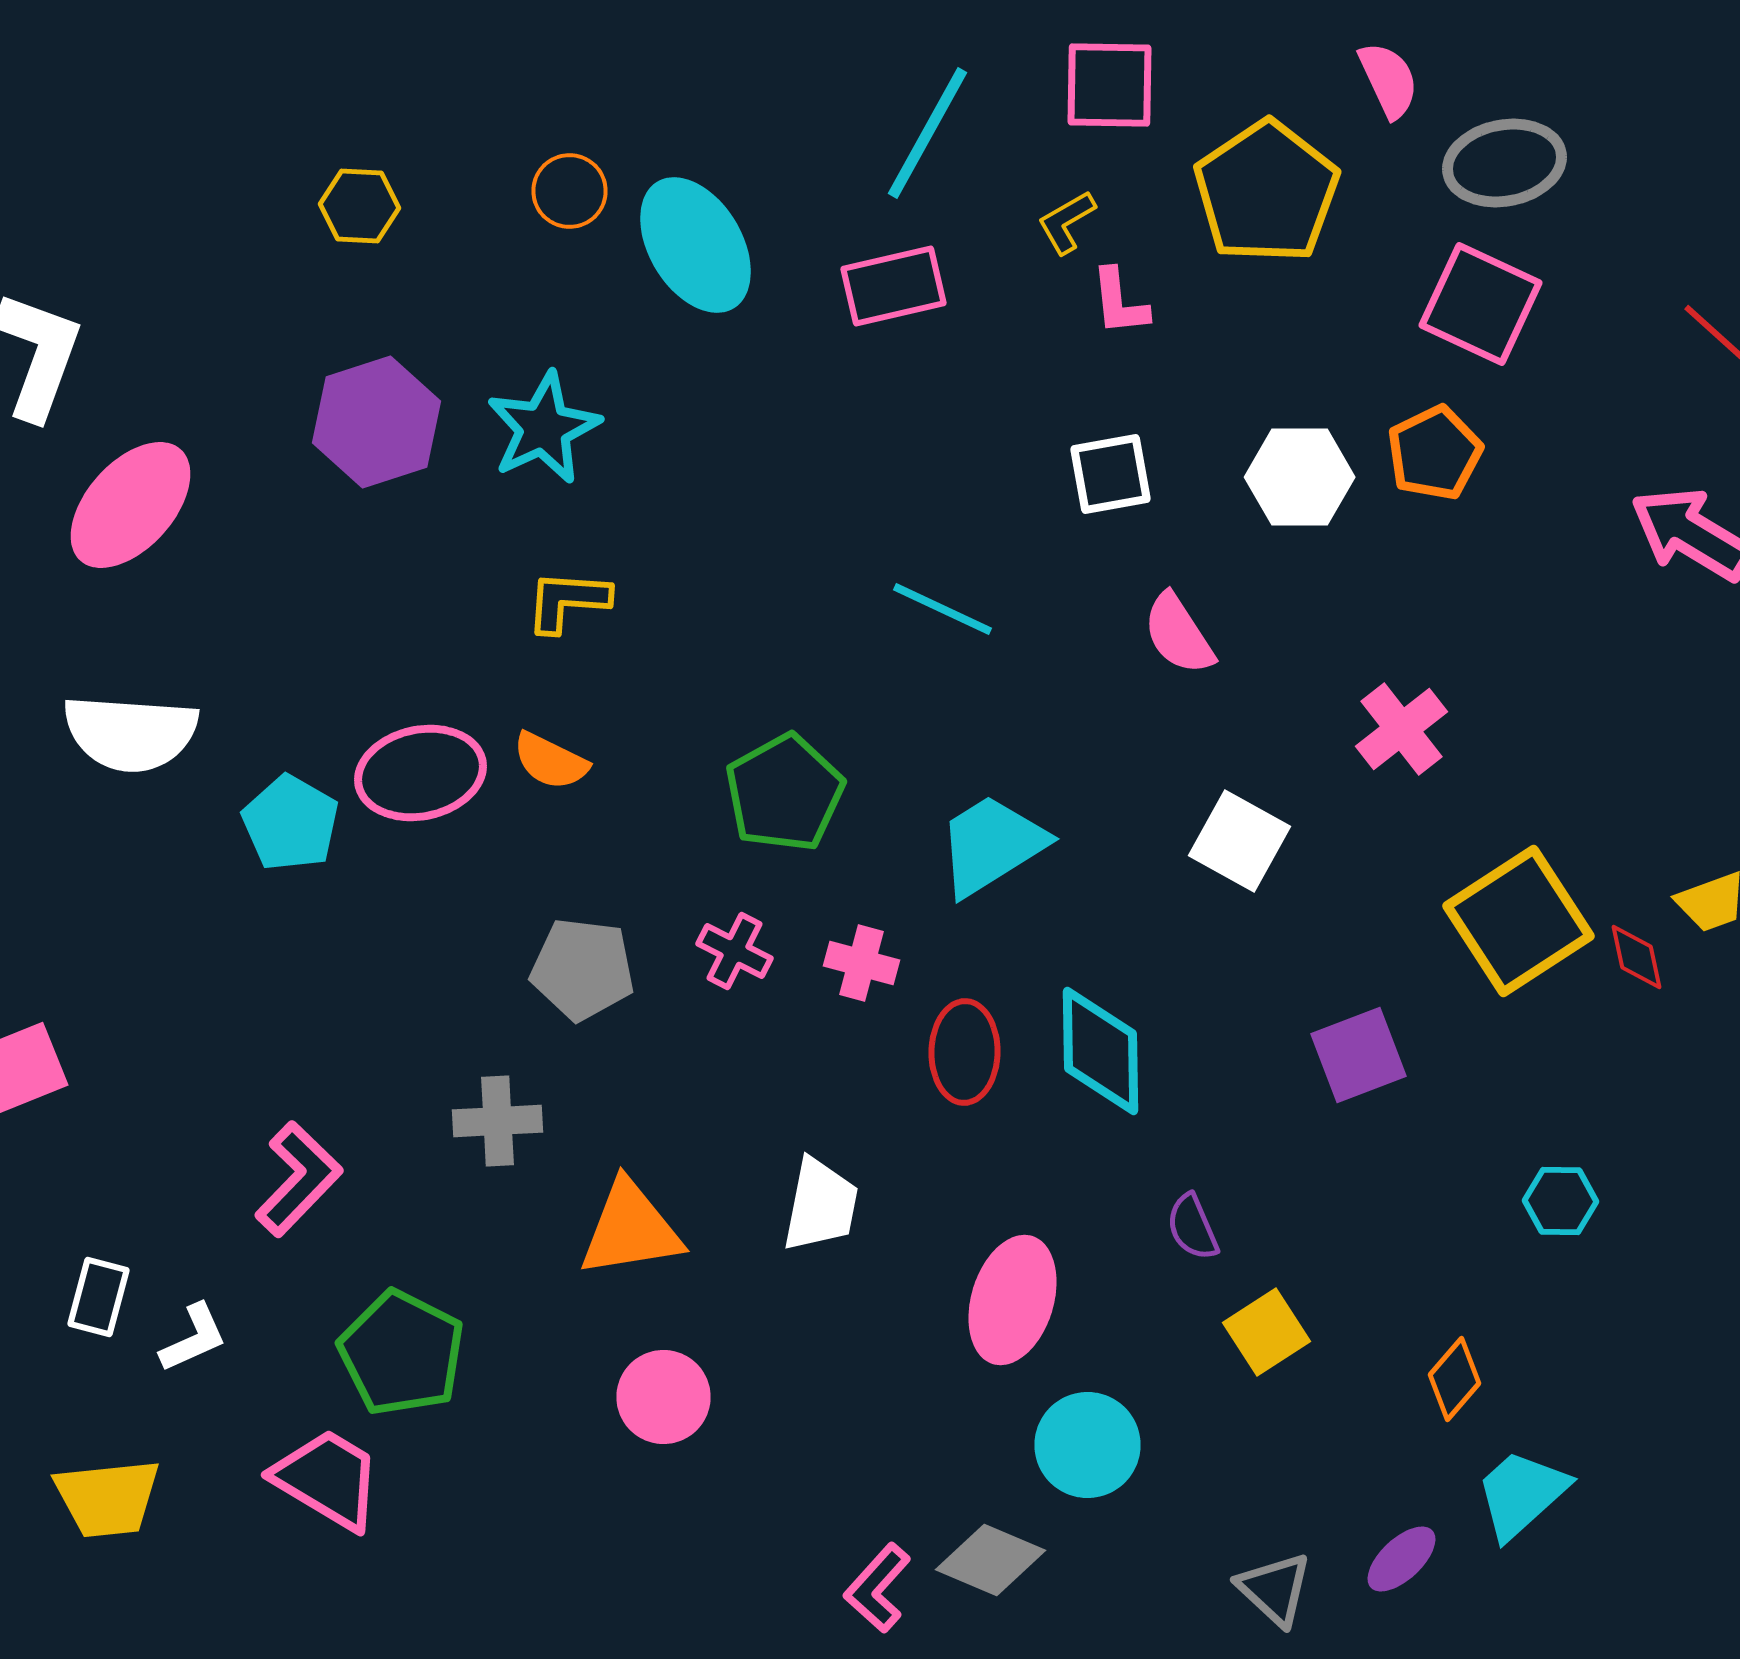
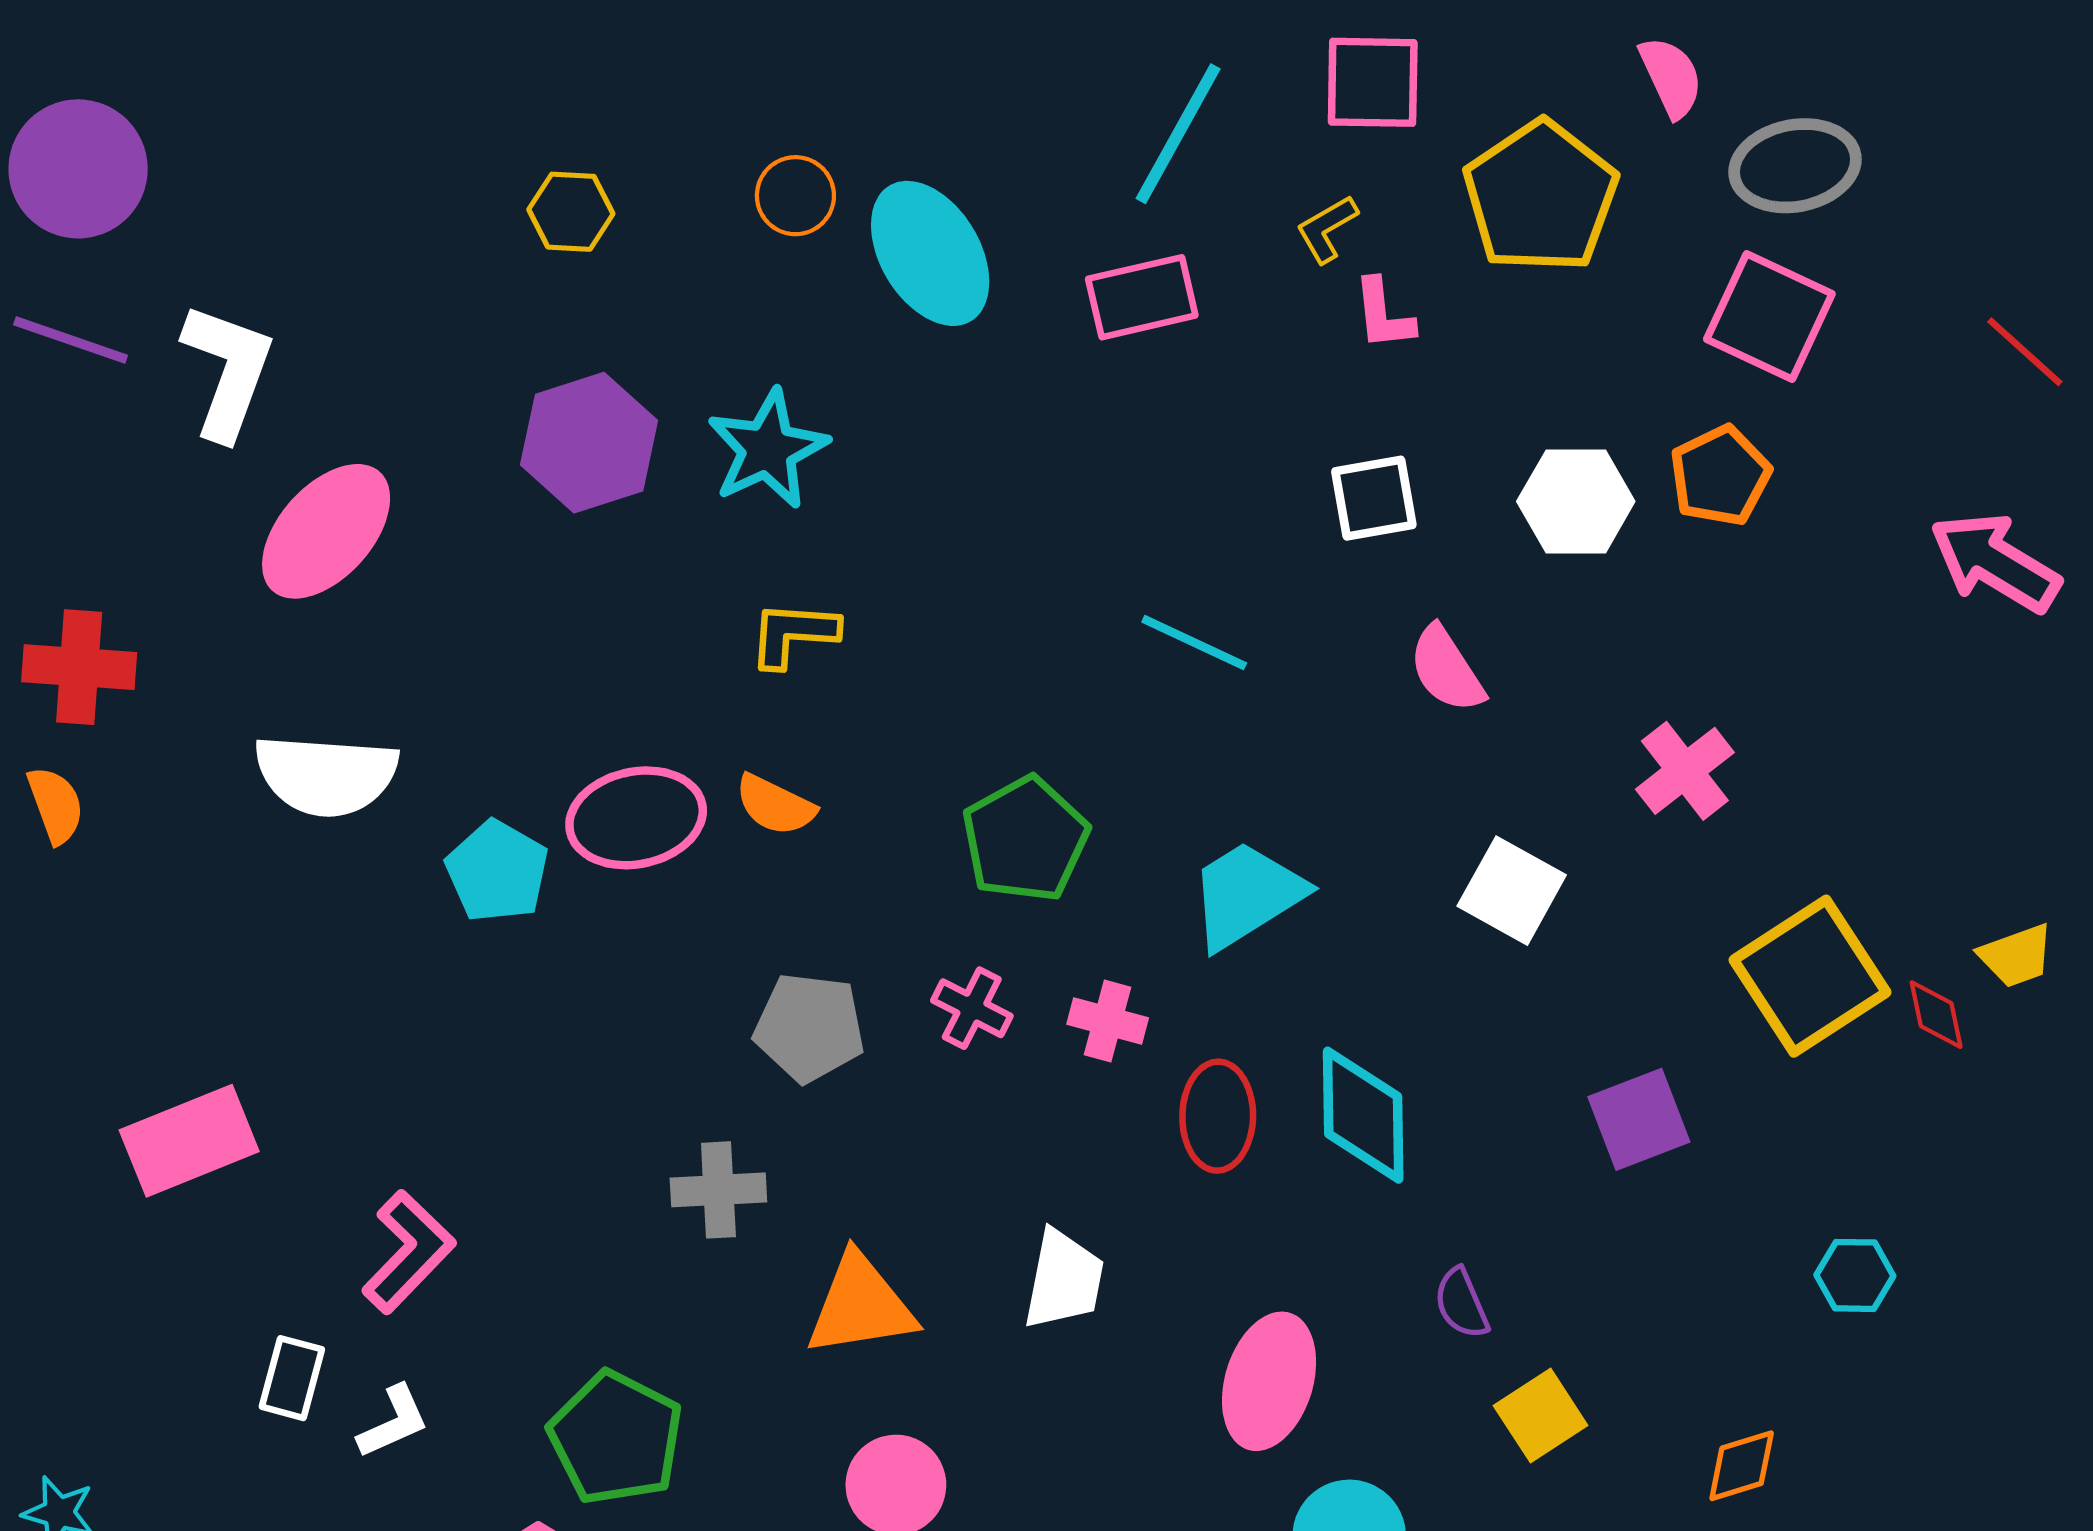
pink L-shape: (298, 1179) -> (408, 1252), moved
orange diamond: (1454, 1379) -> (1742, 1466), turned 32

